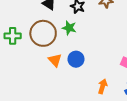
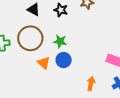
green star: (69, 28) -> (60, 41), moved

